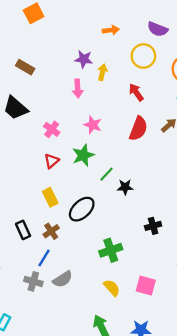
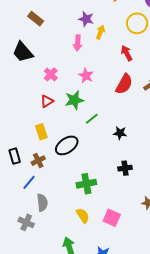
black star: (125, 187) -> (120, 133), moved
gray semicircle: (63, 279) -> (42, 203), turned -72
gray cross: (33, 281) -> (26, 222), moved

